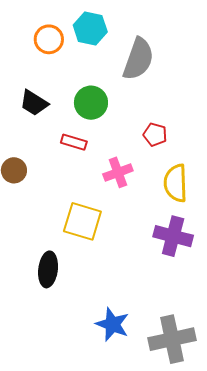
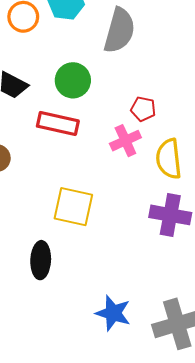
red rectangle: (74, 142) -> (58, 123), size x1.5
pink cross: (118, 172) -> (125, 141), moved

